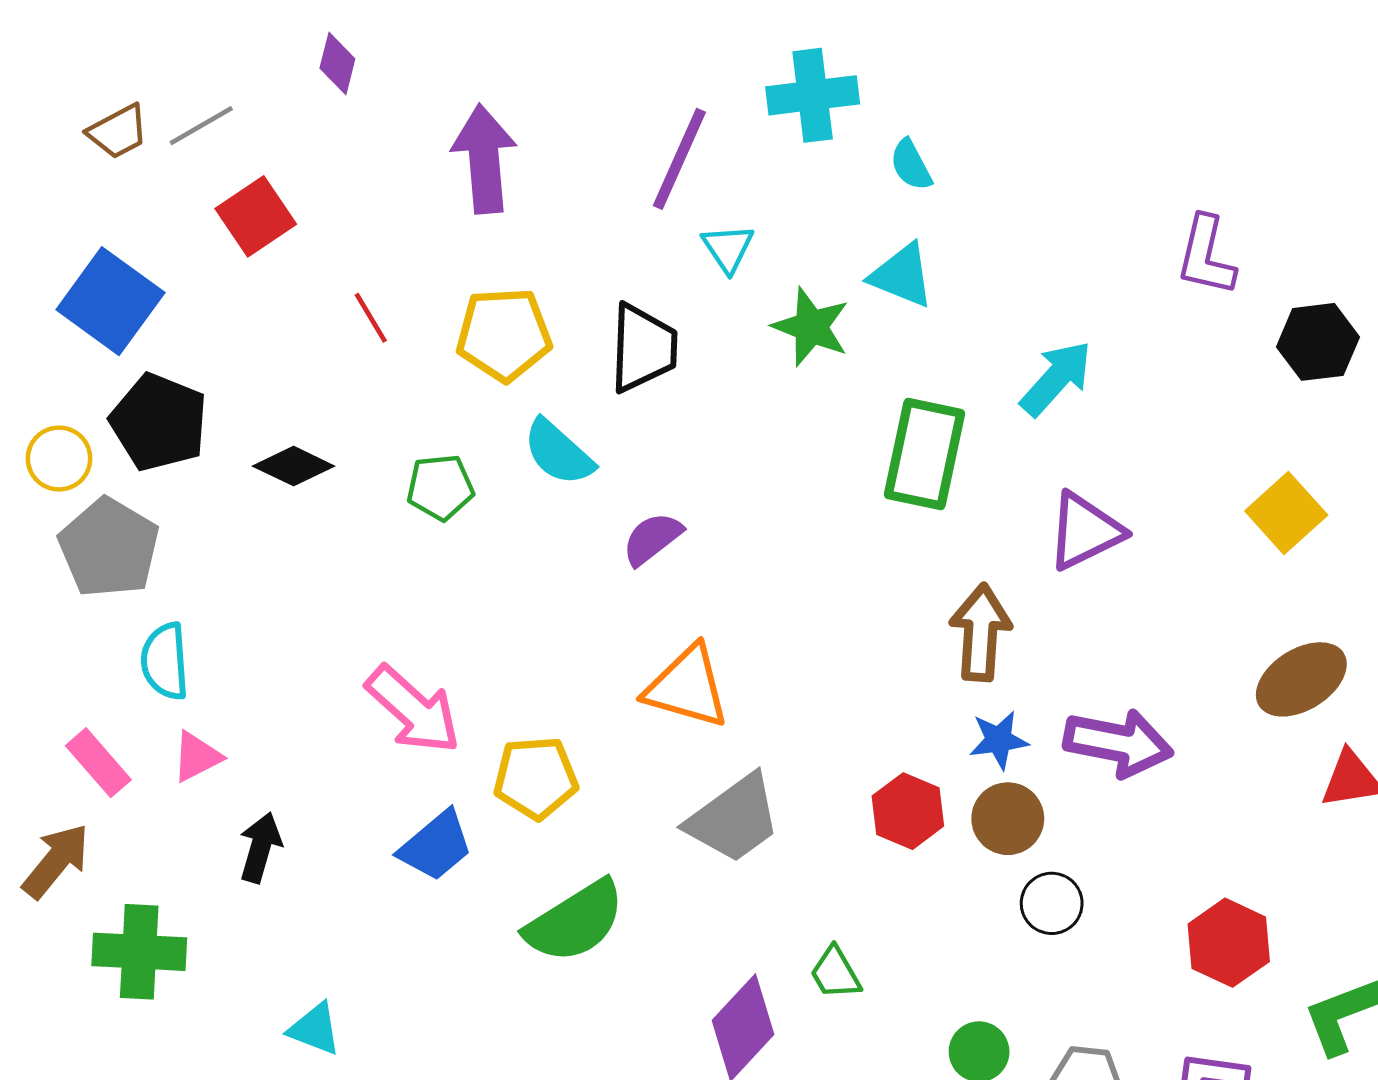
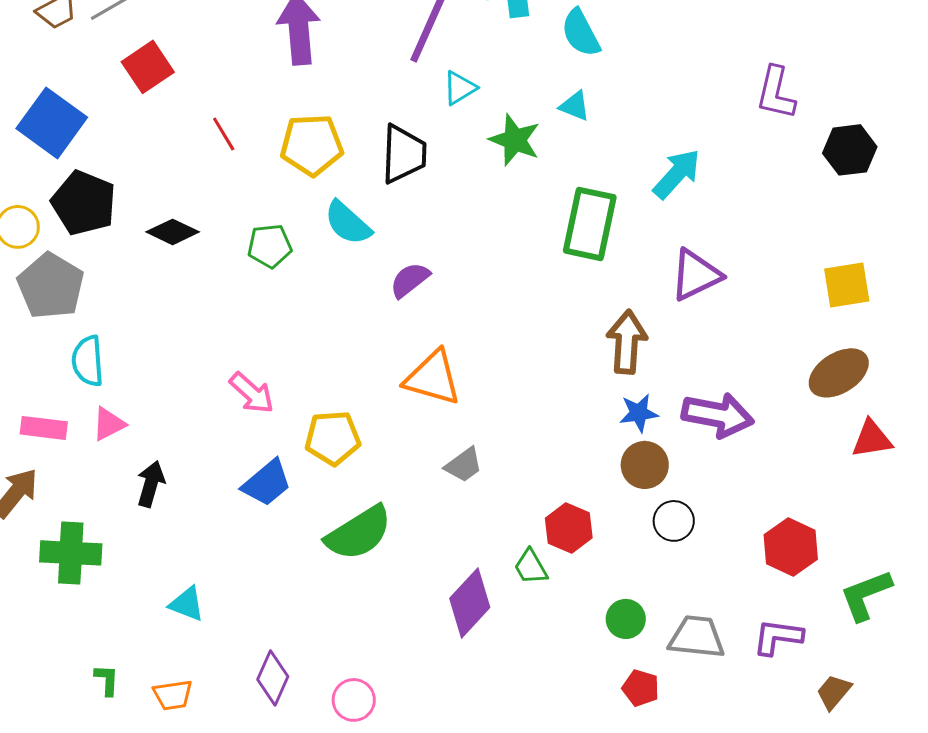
cyan semicircle: (911, 165) -> (581, 33), size x1.4
cyan triangle: (728, 248) -> (460, 88), turned 33
cyan triangle: (902, 275) -> (575, 106), size x0.7
yellow square: (1286, 513) -> (847, 285), moved, turned 33
pink arrow: (413, 710) -> (252, 393), size x0.7
pink rectangle: (98, 763) -> (44, 428), turned -42
red hexagon: (908, 811) -> (569, 528), moved
gray trapezoid: (734, 819) -> (464, 465), size x0.6

